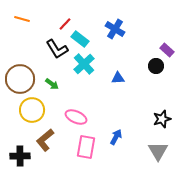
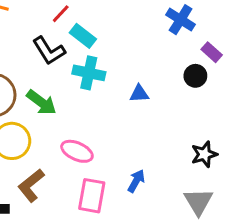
blue cross: (115, 29) -> (181, 20), moved
cyan cross: (84, 64) -> (89, 73), turned -35
green arrow: (52, 84) -> (41, 102), size x1.5

